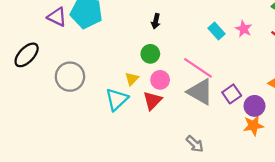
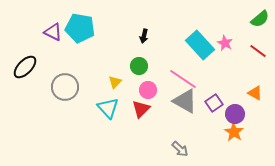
cyan rectangle: (216, 31) -> (200, 45), size x1.8
yellow triangle: (132, 79) -> (115, 82), moved
cyan triangle: (117, 99) -> (108, 108), turned -30
orange star: (253, 125) -> (234, 132), turned -30

